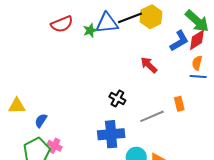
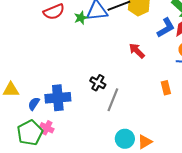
black cross: (117, 99) -> (98, 83), moved
gray line: (152, 116) -> (113, 100), moved, turned -45
blue cross: (111, 134) -> (58, 98), moved

